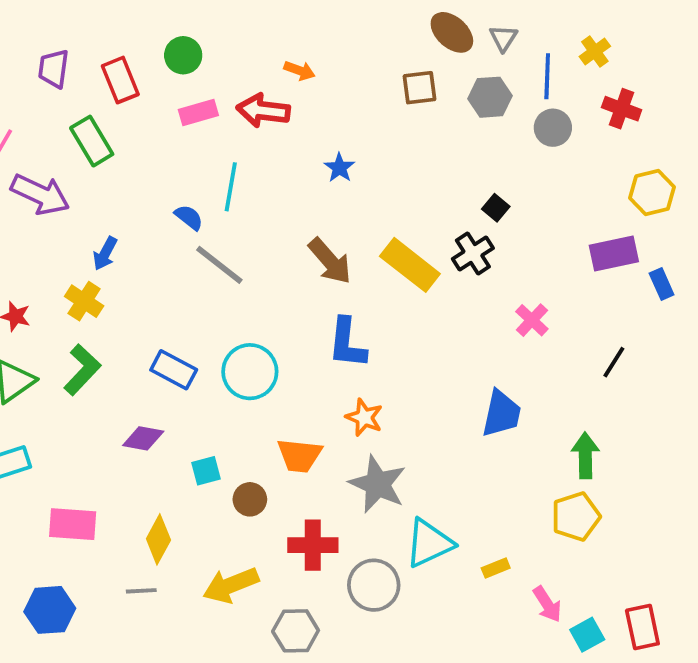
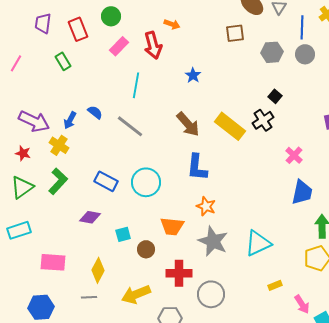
gray hexagon: (490, 97) -> (272, 52), moved
red arrow: (263, 111) -> (153, 45), turned -112
pink rectangle: (198, 112) -> (119, 46), turned -30
green rectangle: (92, 141) -> (63, 61), size x0.7
purple arrow: (40, 194) -> (34, 121), moved
blue semicircle: (189, 217) -> (95, 112), moved
blue trapezoid: (501, 414) -> (302, 192), moved
cyan triangle: (429, 543) -> (258, 243), moved

